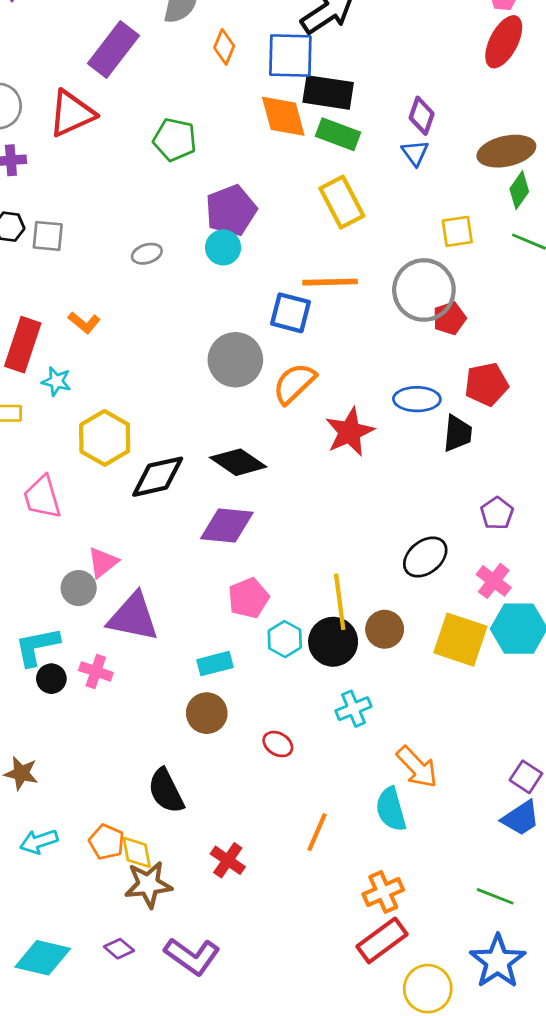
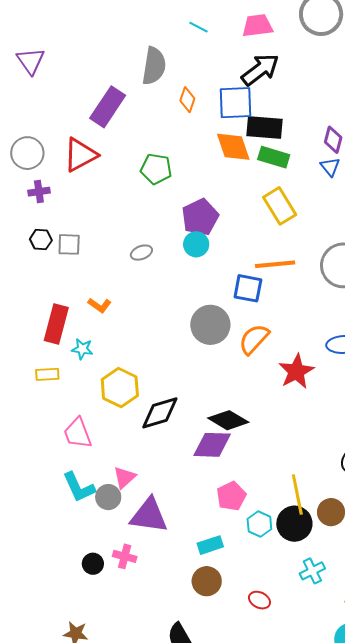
black diamond: (238, 462) -> (228, 420), moved
cyan L-shape: (37, 646) -> (79, 487), moved, turned -99

